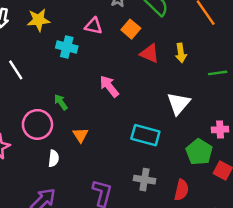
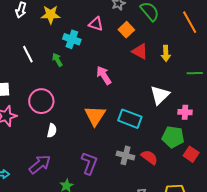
green arrow: (61, 102) -> (57, 60), moved
pink cross: (220, 130) -> (185, 112), moved
orange triangle: (81, 135) -> (95, 116), moved, size x1.6
green pentagon: (199, 152) -> (173, 137), turned -30
red semicircle: (182, 190) -> (149, 157), moved, turned -72

